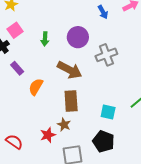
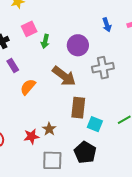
pink square: (15, 30) -> (29, 29), moved
brown rectangle: (71, 101) -> (78, 108), moved

